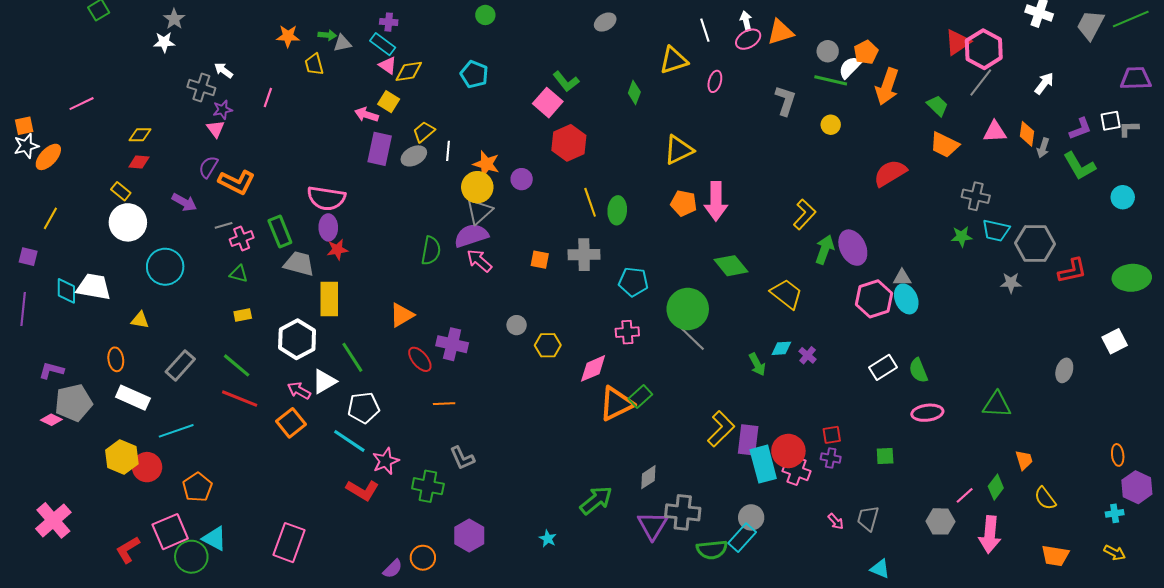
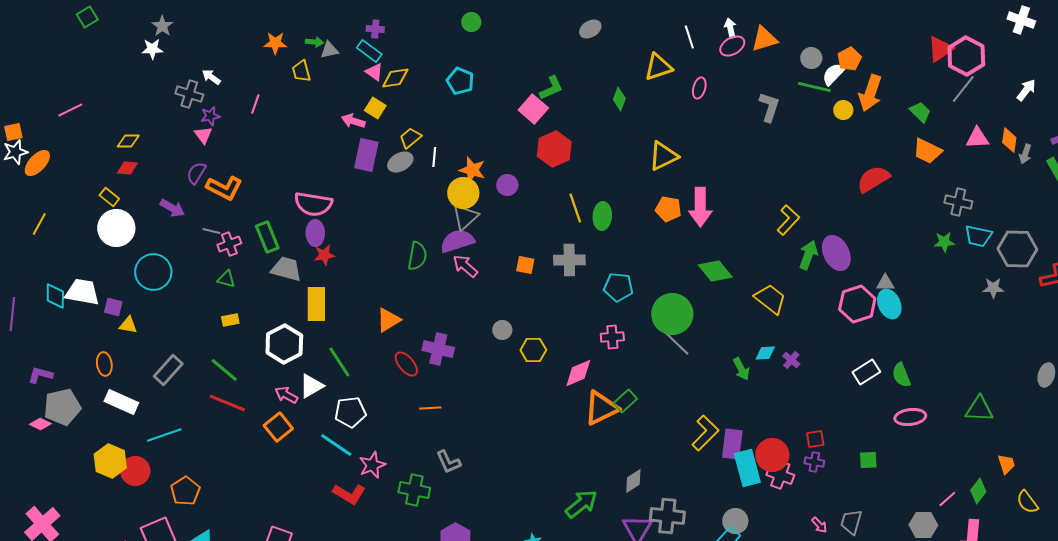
green L-shape: (566, 81) -> (551, 88), turned -76
yellow circle: (831, 125) -> (843, 110), moved
gray line: (224, 225) -> (211, 231), turned 30
purple square: (28, 257) -> (113, 307), moved

